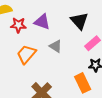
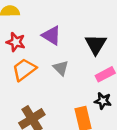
red star: (18, 25) -> (16, 42), moved

